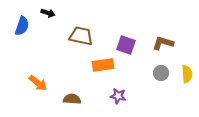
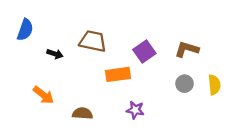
black arrow: (48, 13) -> (55, 54), moved
purple square: (126, 45) -> (144, 52), turned 36

